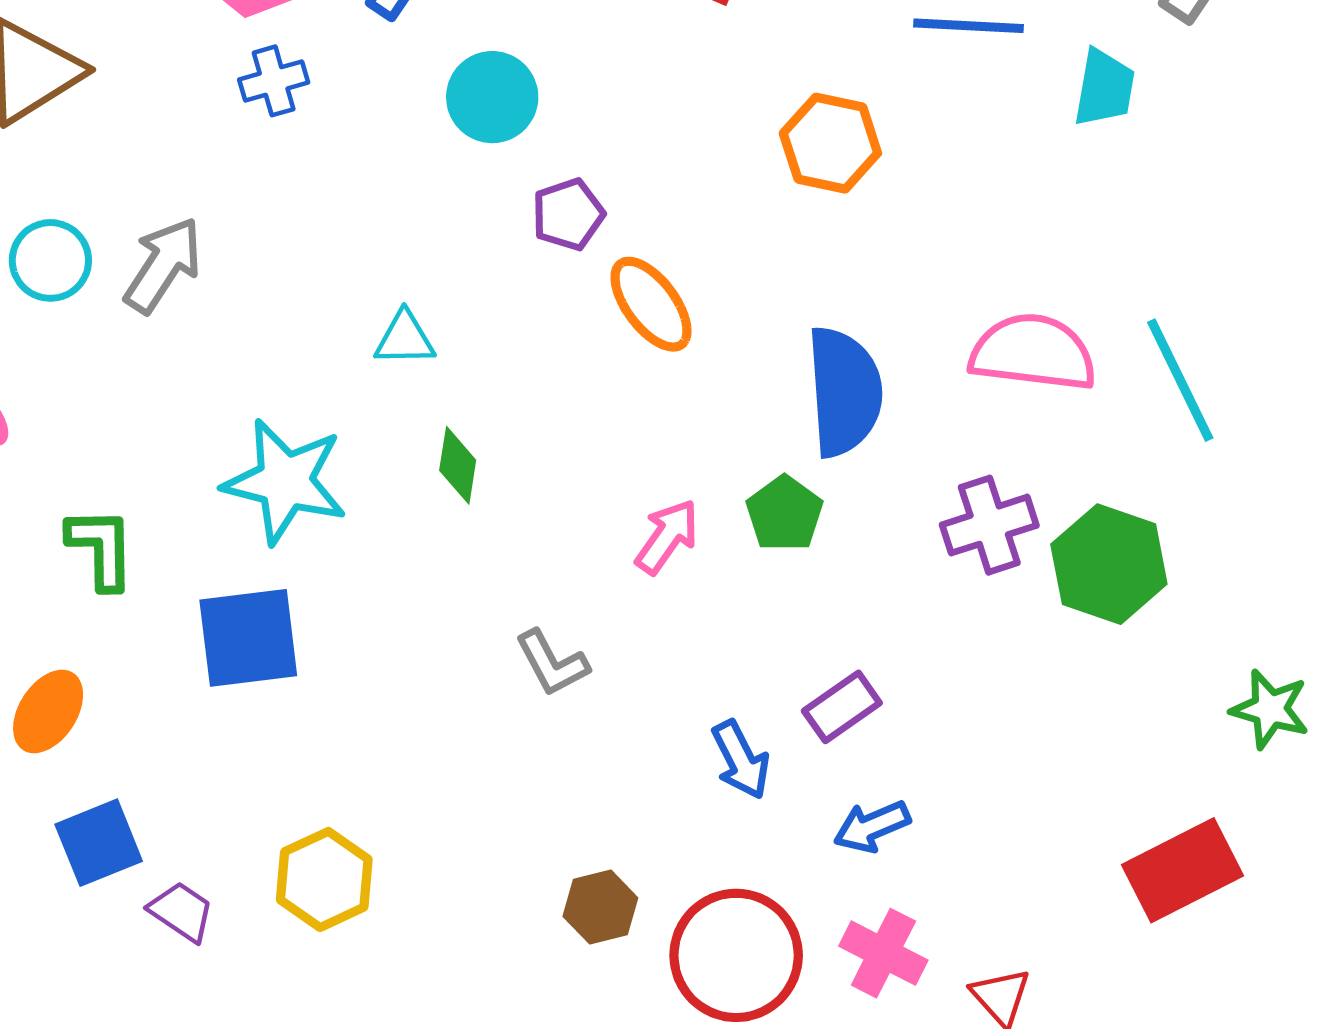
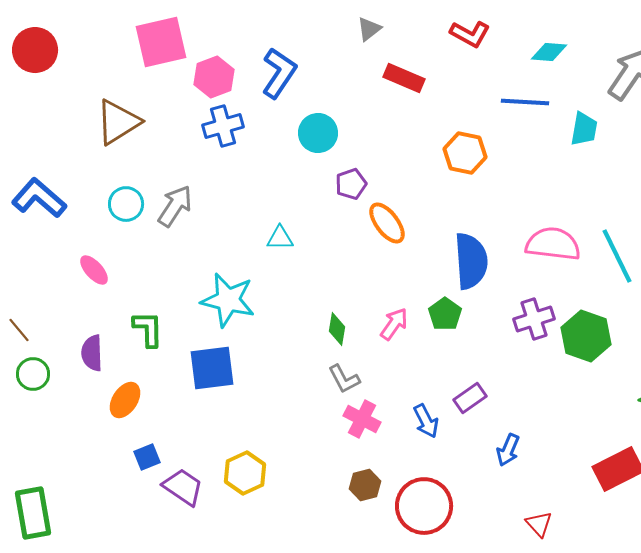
blue cross: (274, 81) -> (223, 126), size x1.4
green diamond: (458, 465) -> (337, 329), moved
blue arrow: (872, 827) -> (508, 450), moved, turned -44
blue square: (99, 843) -> (147, 457), size x0.7
purple trapezoid: (182, 912) -> (183, 487), size x1.4
pink cross: (883, 953) -> (362, 419), moved

